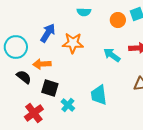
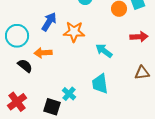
cyan arrow: (112, 55) -> (104, 51), moved
black square: (50, 88) -> (52, 107), moved
red cross: (34, 113) -> (17, 102), moved

